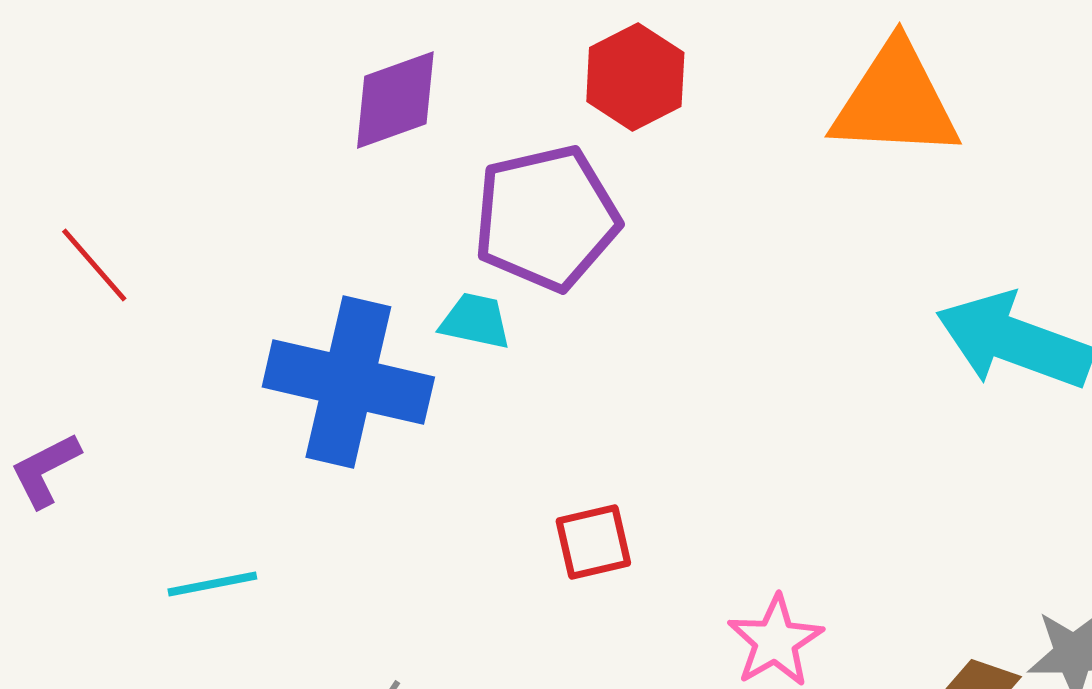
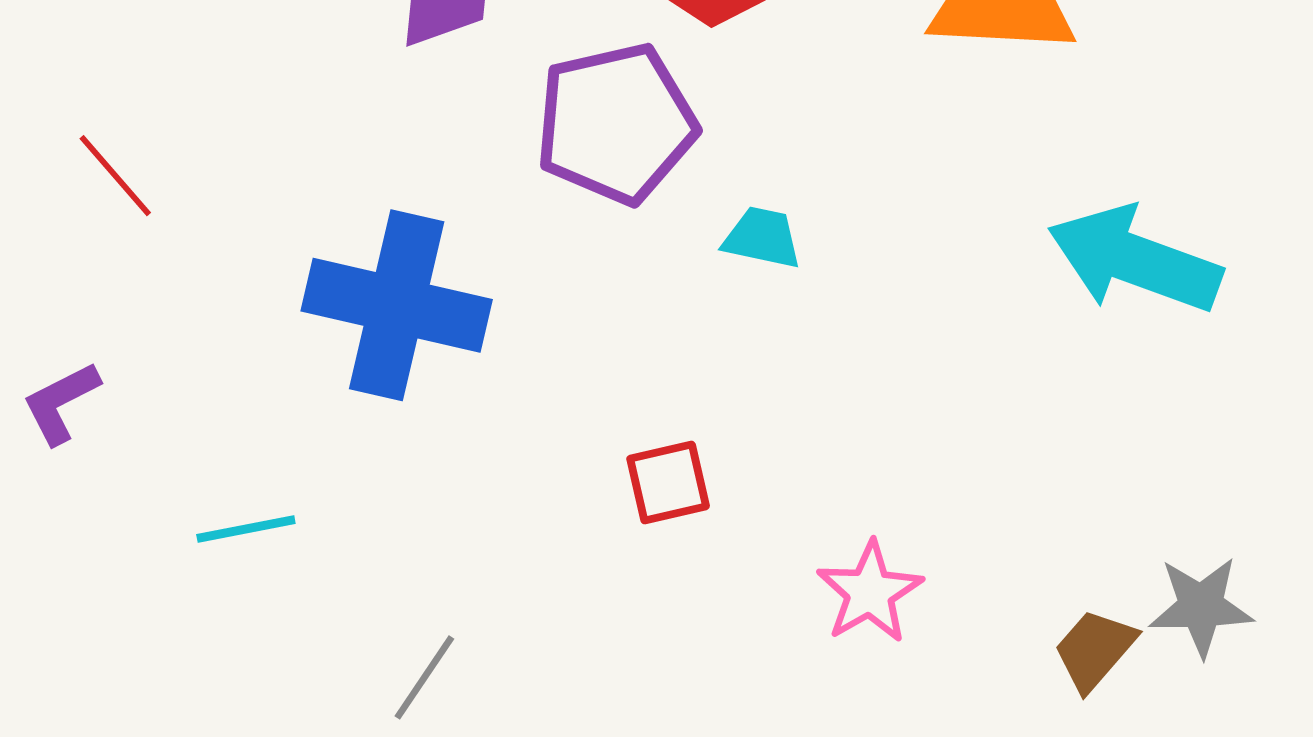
cyan trapezoid: (475, 321) -> (762, 238), moved

